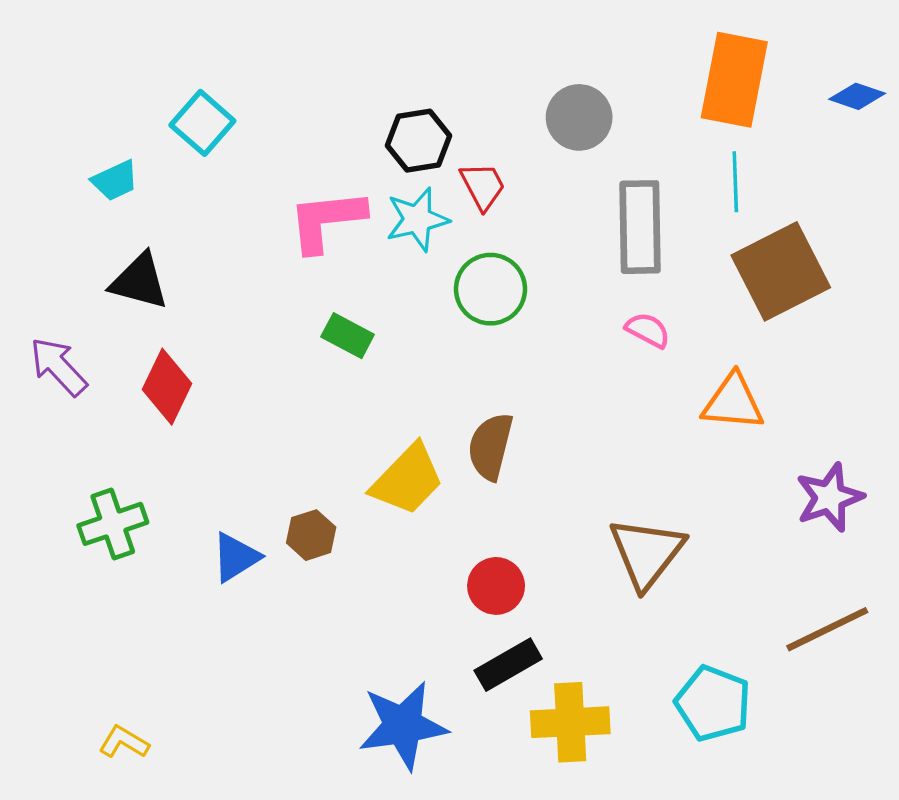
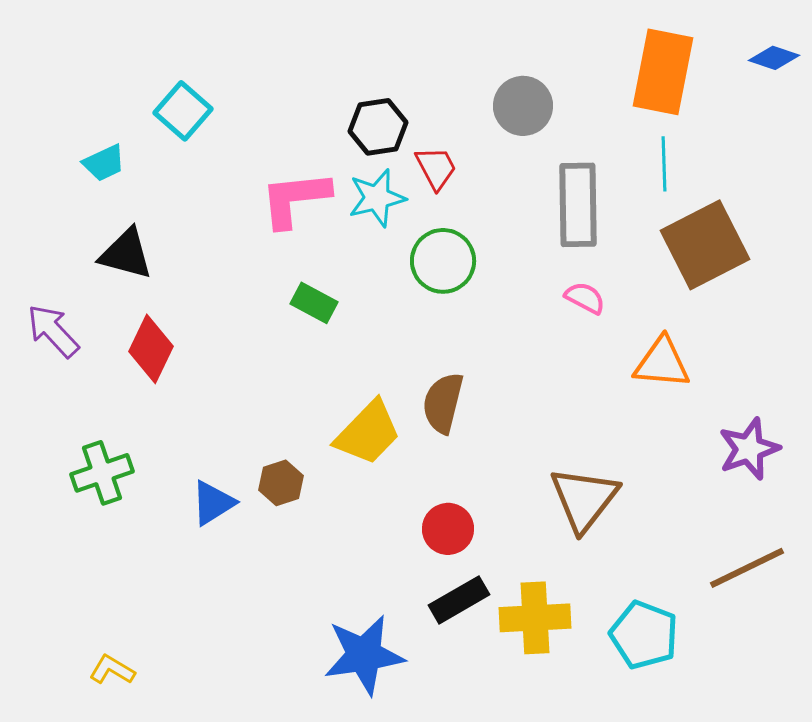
blue diamond: (857, 96) -> (774, 58), moved
yellow cross: (570, 722) -> (535, 618), moved

